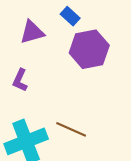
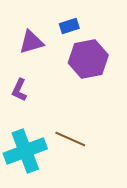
blue rectangle: (70, 16) -> (69, 26), turned -60

